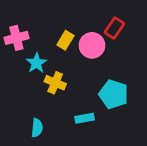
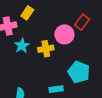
yellow rectangle: (65, 40) -> (27, 13), moved
yellow cross: (55, 83) -> (46, 49), moved, turned -35

